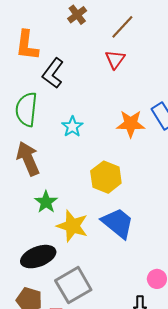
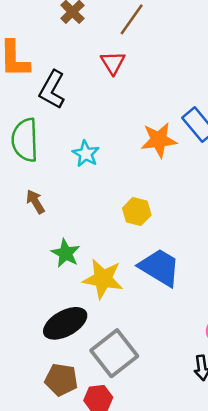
red triangle: (115, 59) -> (113, 63), moved
brown arrow: (28, 159) -> (35, 202), size x0.6
yellow hexagon: (106, 177) -> (137, 212), size x0.7

